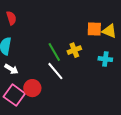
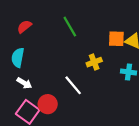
red semicircle: (11, 18) -> (24, 27), turned -112
green line: (54, 52) -> (70, 27), moved

